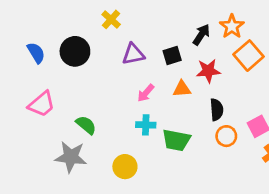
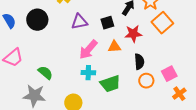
pink arrow: (146, 93) -> (88, 50), size x1.5
green trapezoid: (176, 140) -> (110, 84), turned -30

